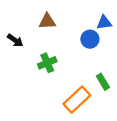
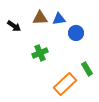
blue triangle: (104, 23) -> (59, 19), moved
black arrow: (15, 40) -> (14, 26), moved

